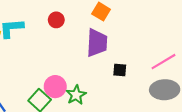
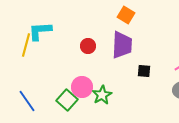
red circle: (56, 20) -> (88, 46), moved

